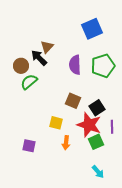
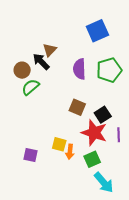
yellow square: (56, 123) -> (59, 144), moved
green square: (96, 142) -> (92, 159), moved
cyan arrow: (98, 172) -> (104, 183), size x1.5

